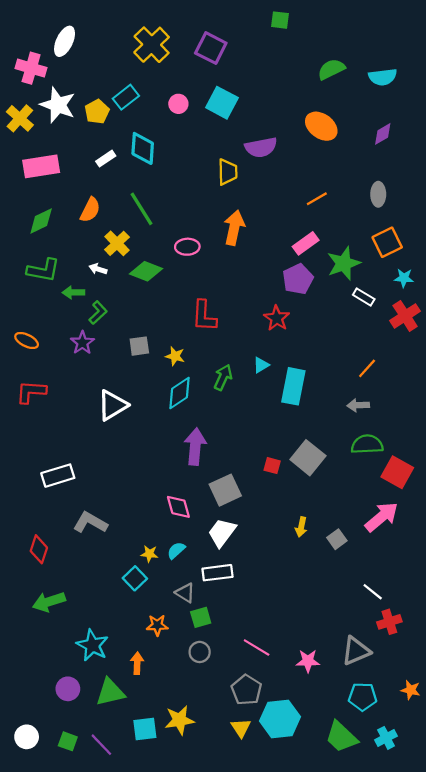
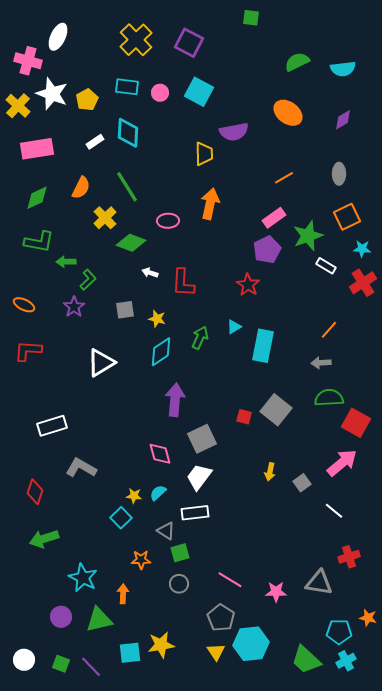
cyan rectangle: (126, 97) -> (127, 87), moved, turned 45
white arrow: (98, 269) -> (150, 273), moved
white line: (373, 592) -> (334, 511), moved
gray triangle: (356, 651) -> (319, 583), turned 32
cyan pentagon: (363, 697) -> (339, 632), moved

